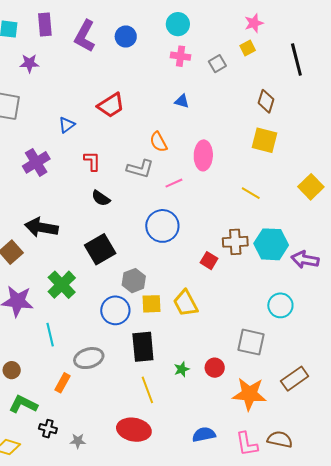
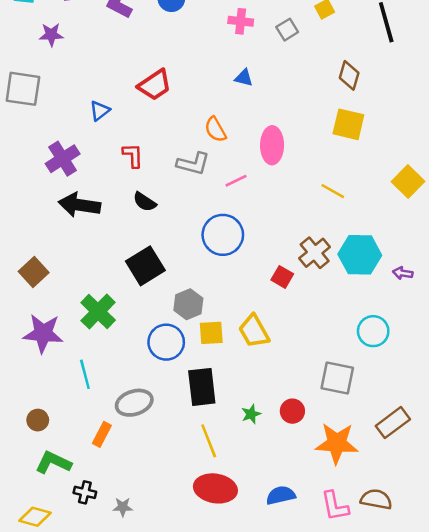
black arrow: (41, 227) -> (79, 205), moved
brown cross: (235, 242) -> (315, 253), turned -35
purple arrow: (305, 260) -> (403, 273), size x0.6
red ellipse: (134, 430) -> (215, 488), moved

